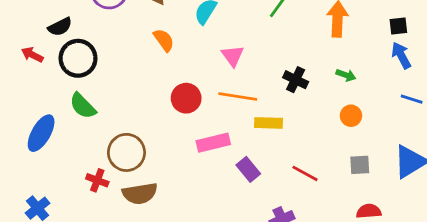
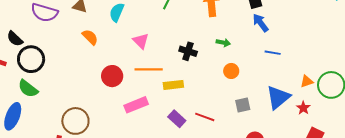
black semicircle: (60, 27) -> (15, 39), turned 78
green semicircle: (83, 106) -> (28, 89), moved
purple rectangle: (248, 169) -> (177, 119), moved

